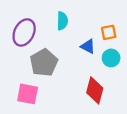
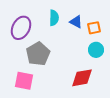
blue triangle: (88, 46) -> (76, 22), moved
red diamond: (95, 90) -> (82, 78), turned 65

